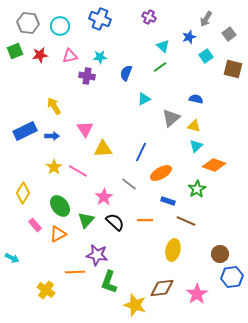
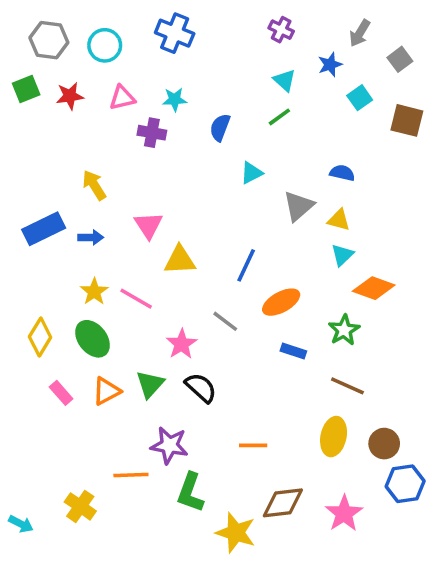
purple cross: (149, 17) -> (281, 30), moved
green ellipse: (60, 206) -> (92, 339), moved
orange line: (145, 220) -> (253, 445), moved
brown line: (186, 221) -> (347, 386), moved
orange triangle: (58, 234) -> (106, 391), moved
yellow ellipse: (173, 250) -> (334, 437), moved
cyan arrow: (12, 258) -> (21, 524), moved

